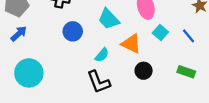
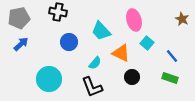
blue line: (188, 36) -> (172, 56), moved
cyan circle: (29, 73) -> (49, 79), moved

